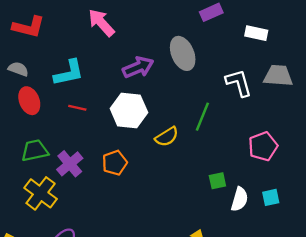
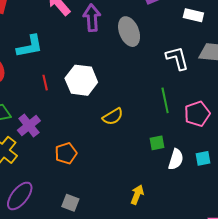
purple arrow: (138, 67) -> (92, 18), moved, turned -72
red line: (77, 108) -> (45, 83), moved, turned 63
green line: (202, 117) -> (165, 100), moved, turned -35
yellow semicircle: (167, 137) -> (113, 117), moved
orange pentagon: (115, 163) -> (66, 153), moved

